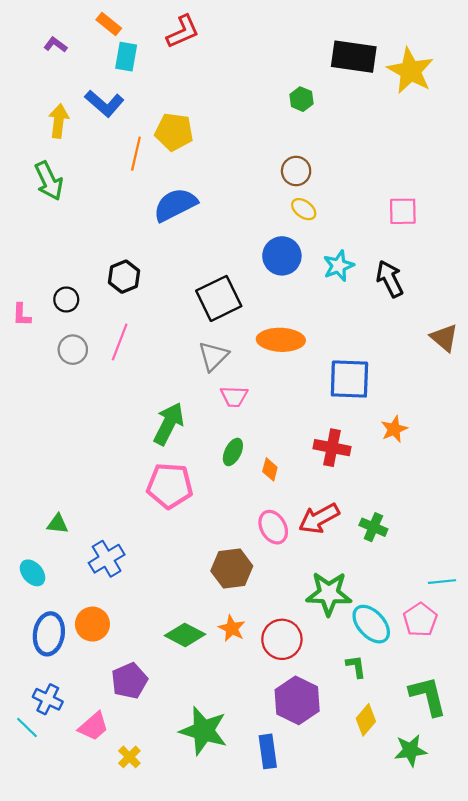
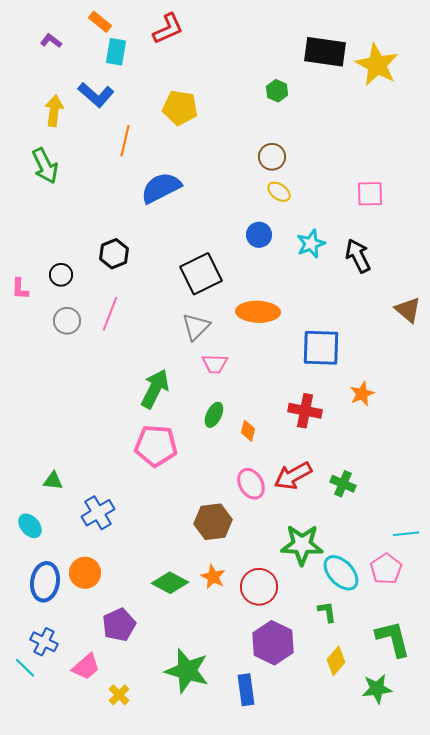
yellow pentagon: (174, 132) -> (180, 108), moved
blue circle: (282, 256) -> (259, 235), size x0.7

